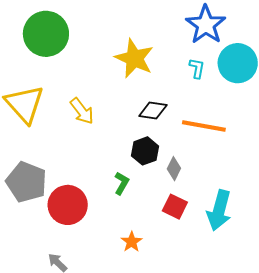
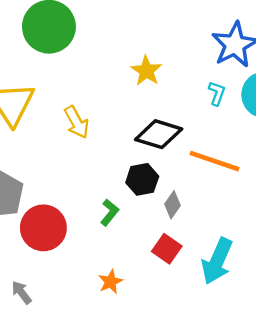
yellow star: (134, 58) -> (146, 71), size x0.7
black diamond: (153, 111) -> (159, 134), size x1.4

